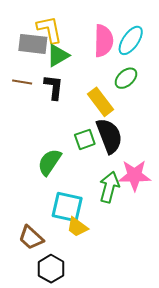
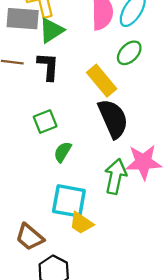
green square: (85, 139) -> (45, 122), moved
green semicircle: (49, 162) -> (63, 152), moved, size x0.7

